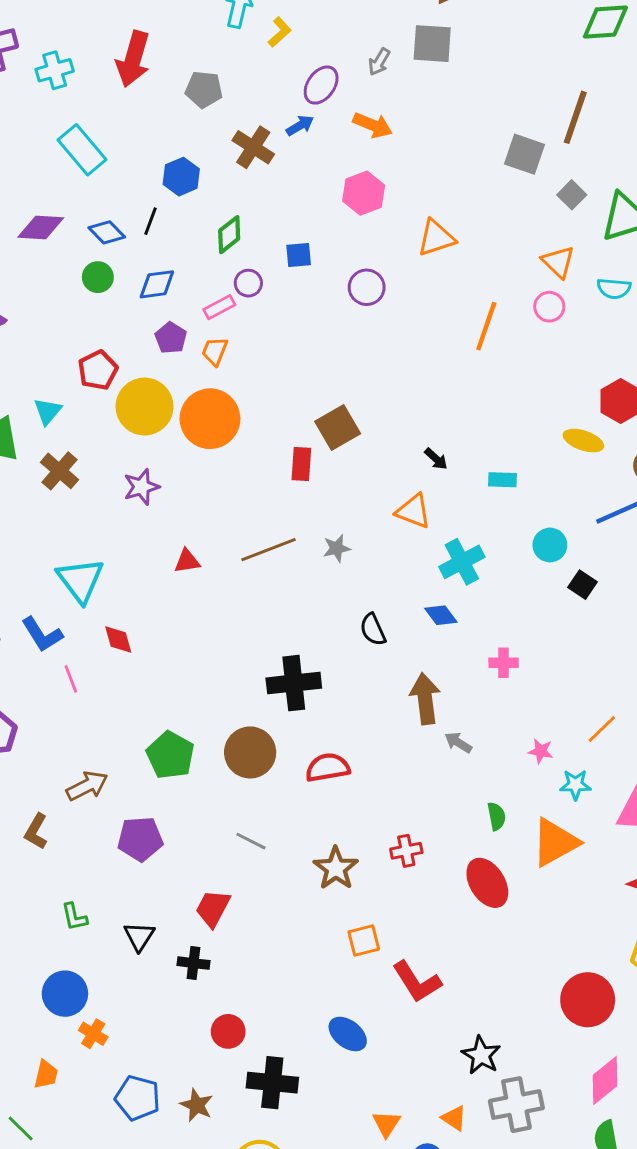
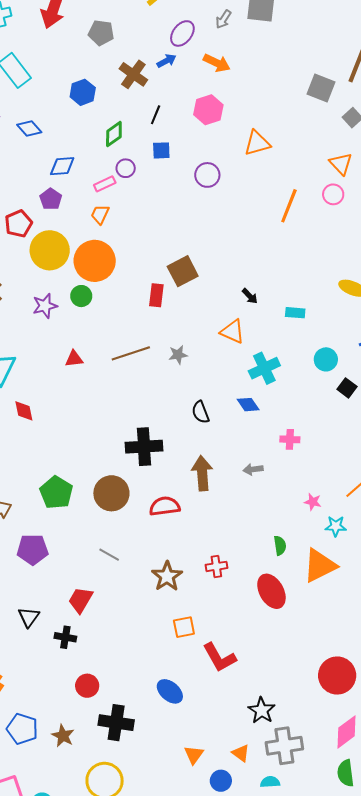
black line: (150, 221) -> (156, 115), moved
green circle: (98, 277) -> (81, 296), moved
purple pentagon: (171, 338) -> (51, 199), moved
brown arrow: (425, 699) -> (202, 473), moved
gray arrow: (458, 743) -> (253, 469), moved, turned -42

